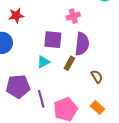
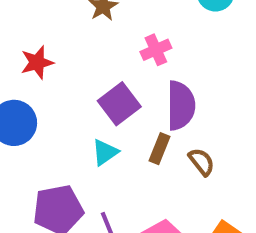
purple square: (53, 40) -> (119, 104), turned -36
brown semicircle: (97, 77) -> (202, 162), moved

